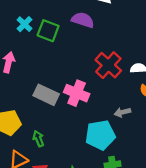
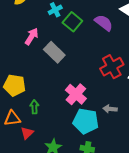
pink cross: (77, 93) -> (76, 94), moved
gray rectangle: (46, 95) -> (54, 52), moved

